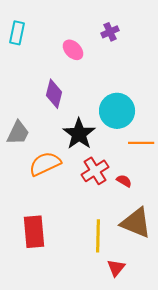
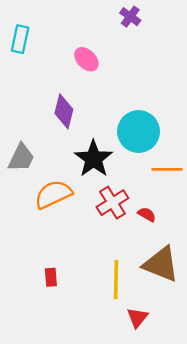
purple cross: (110, 32) -> (130, 17), moved, turned -30
red rectangle: (34, 232) -> (51, 277), moved, size x0.5

